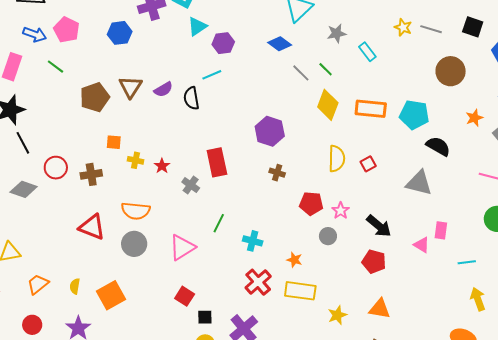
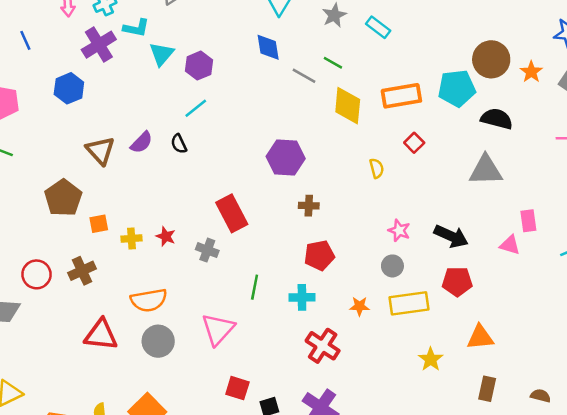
blue diamond: (280, 44) -> (268, 47), turned 60
brown circle: (451, 71) -> (491, 59), moved
brown pentagon: (95, 97) -> (63, 198), moved
black semicircle: (191, 98) -> (179, 144), size x0.7
yellow semicircle: (337, 159) -> (377, 168), size x0.6
red square: (368, 164) -> (414, 143), moved
red pentagon: (311, 204) -> (319, 255), moved
yellow rectangle: (300, 291) -> (409, 303), moved

